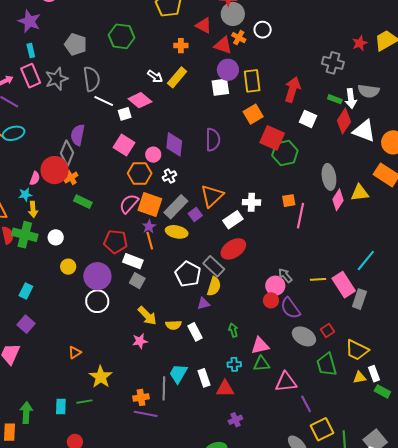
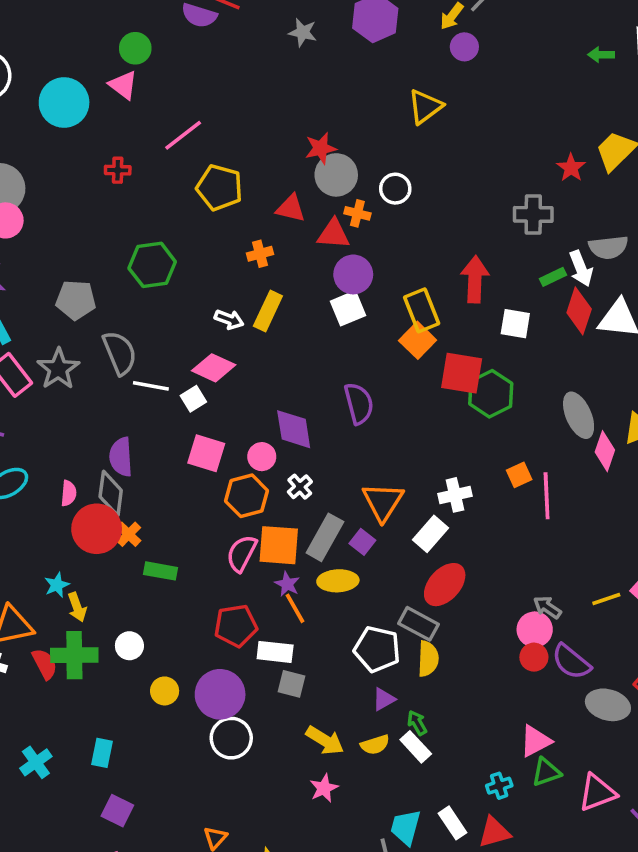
yellow rectangle: (252, 81) -> (422, 310), moved
green rectangle: (335, 99) -> (553, 277), turned -32
pink semicircle: (35, 178) -> (69, 493), moved
purple triangle: (203, 304) -> (384, 699), moved
green arrow: (233, 330) -> (417, 723), moved

